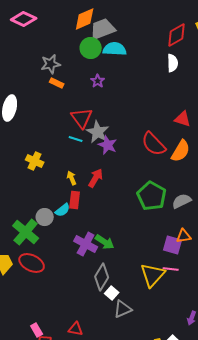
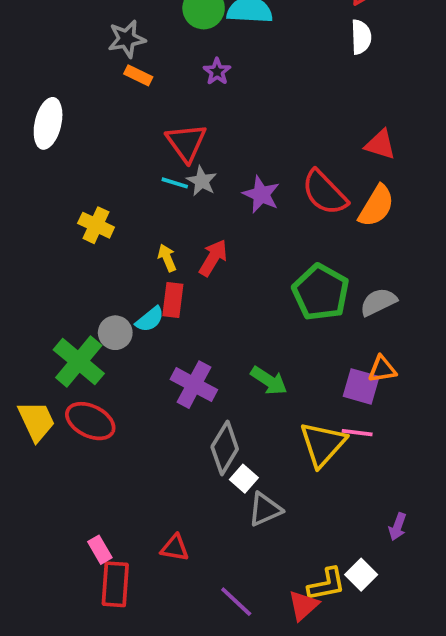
gray star: (98, 132) -> (202, 181), moved, size x0.7
purple star: (108, 145) -> (261, 194), moved
green arrow: (105, 242) -> (269, 381), moved

